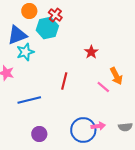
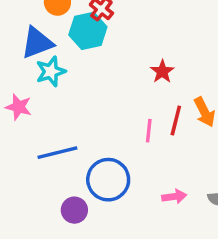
red line: (64, 81) -> (176, 120), moved
pink line: (103, 87) -> (149, 131), moved, turned 56
blue circle: (83, 130) -> (108, 180), moved

